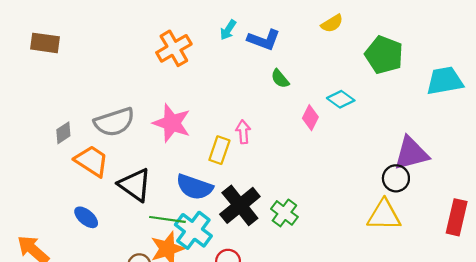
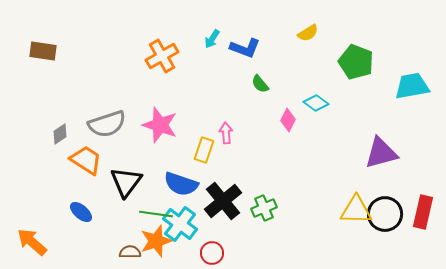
black circle: (396, 178) -> (385, 214), moved, size x1.4
black triangle: (135, 185) -> (126, 182), turned 32
green cross: (284, 213) -> (264, 208), turned 30

